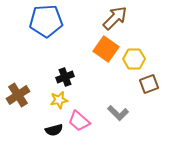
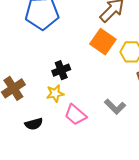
black semicircle: (54, 130) -> (34, 124), moved

